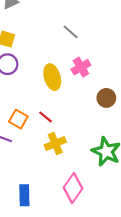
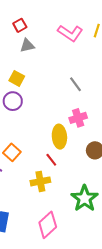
yellow ellipse: (52, 77) -> (59, 137), moved
red line: (46, 117) -> (51, 160), moved

